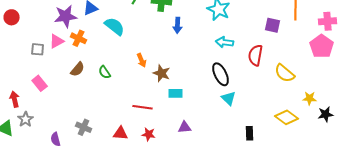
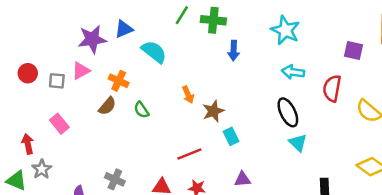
red circle: (12, 17) -> (28, 73), moved
orange cross: (79, 38) -> (119, 81), moved
brown star: (162, 73) -> (213, 111), turned 30
cyan rectangle: (176, 93) -> (231, 136), turned 64
red line: (143, 107) -> (189, 154), turned -30

